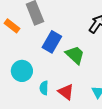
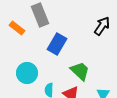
green trapezoid: (75, 55) -> (80, 71), moved

